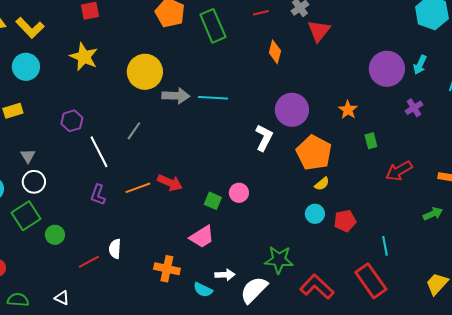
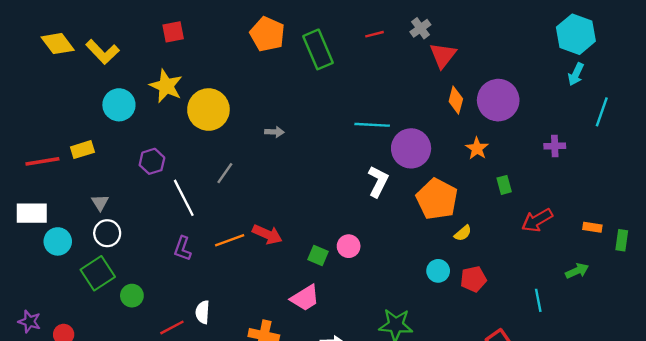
orange diamond: (275, 52) -> (456, 100), moved
cyan arrow: (420, 65) -> (576, 74), moved
cyan circle: (26, 67) -> (119, 105), moved
purple circle: (387, 69) -> (498, 100), moved
yellow circle: (145, 72) -> (208, 110), moved
gray arrow: (176, 96) -> (274, 132), size x0.6
cyan line: (213, 98) -> (372, 125), moved
purple cross: (414, 108) -> (555, 146), turned 30
yellow semicircle: (322, 184) -> (463, 233), moved
cyan line: (385, 246) -> (538, 300), moved

